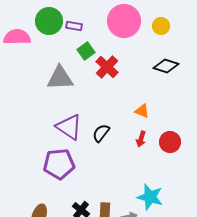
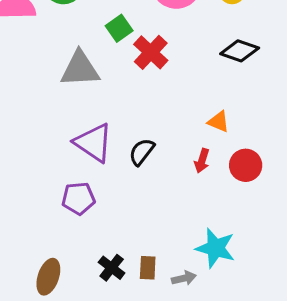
orange triangle: (142, 111) -> (219, 122), moved
purple pentagon: (59, 164) -> (78, 198), size x0.7

